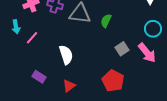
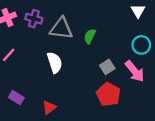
white semicircle: (66, 55) -> (55, 62), moved
red pentagon: (113, 81) -> (108, 94), moved

